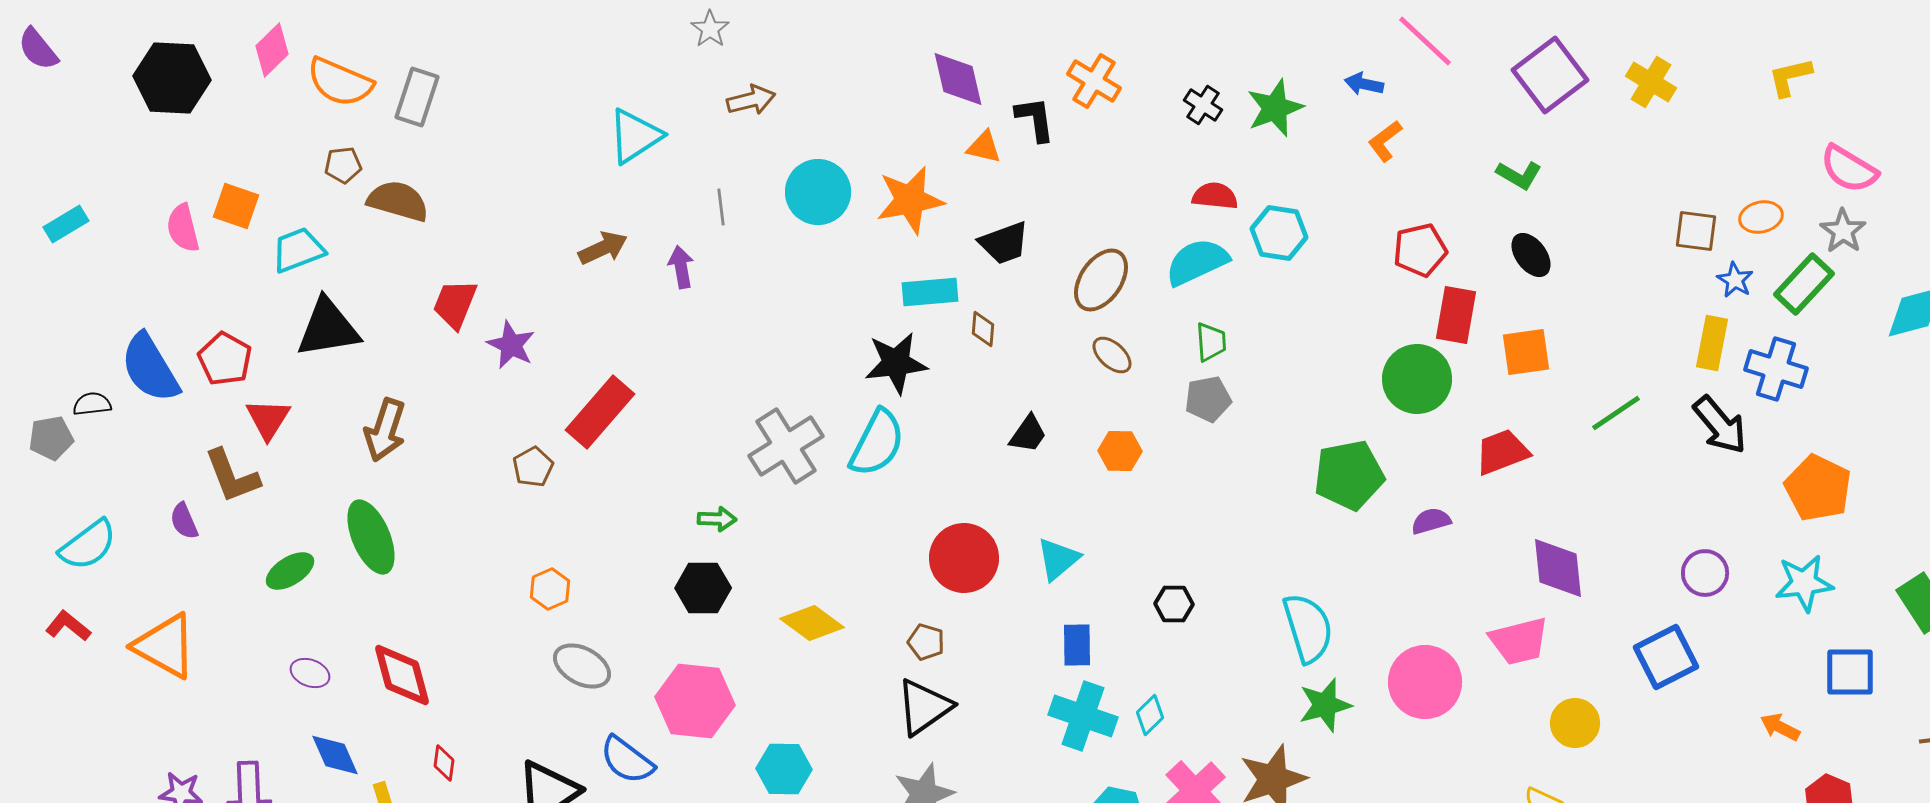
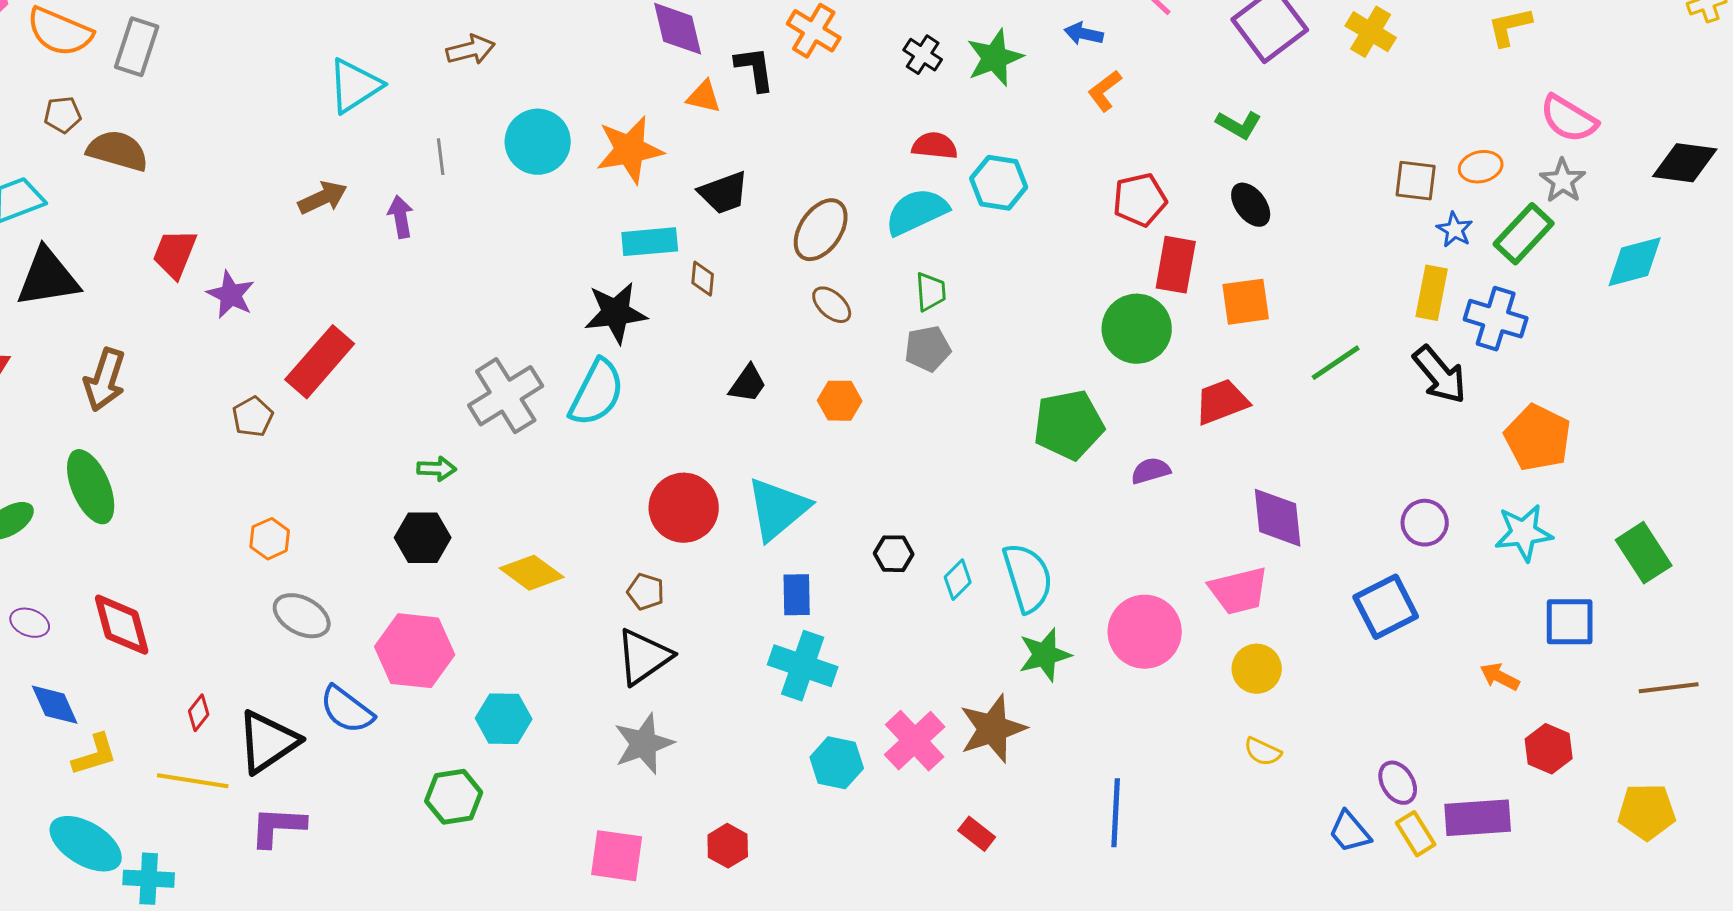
cyan triangle: (1058, 559) -> (778, 509), size x1.5
cyan diamond: (1150, 715) -> (958, 580), moved
yellow circle: (1575, 723) -> (1257, 669), moved
red diamond: (444, 763) -> (199, 713), moved, turned 30

